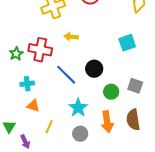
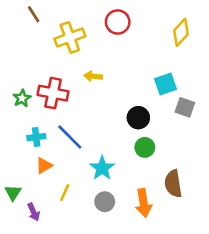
black circle: (94, 69) -> (138, 118), moved
blue line: (66, 75) -> (70, 137), moved
gray square: (135, 86) -> (185, 107), moved
orange triangle: (33, 106) -> (44, 165), turned -48
orange arrow: (107, 122) -> (144, 203), moved

